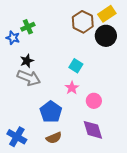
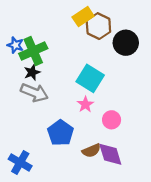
yellow rectangle: (107, 14) -> (83, 17), moved
green cross: (28, 27) -> (33, 51), moved, size x1.6
cyan square: (76, 66) -> (90, 78), size x1.6
brown semicircle: (54, 138) -> (91, 151), moved

